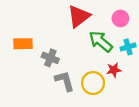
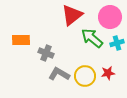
pink circle: (120, 18) -> (110, 17), size x1.5
red star: (114, 70) -> (108, 73), moved
gray L-shape: (65, 81) -> (59, 74), turned -45

